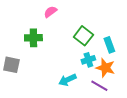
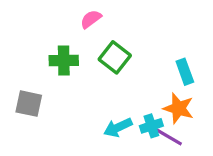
green square: (83, 36) -> (115, 57), moved
cyan cross: (88, 60) -> (151, 126), moved

